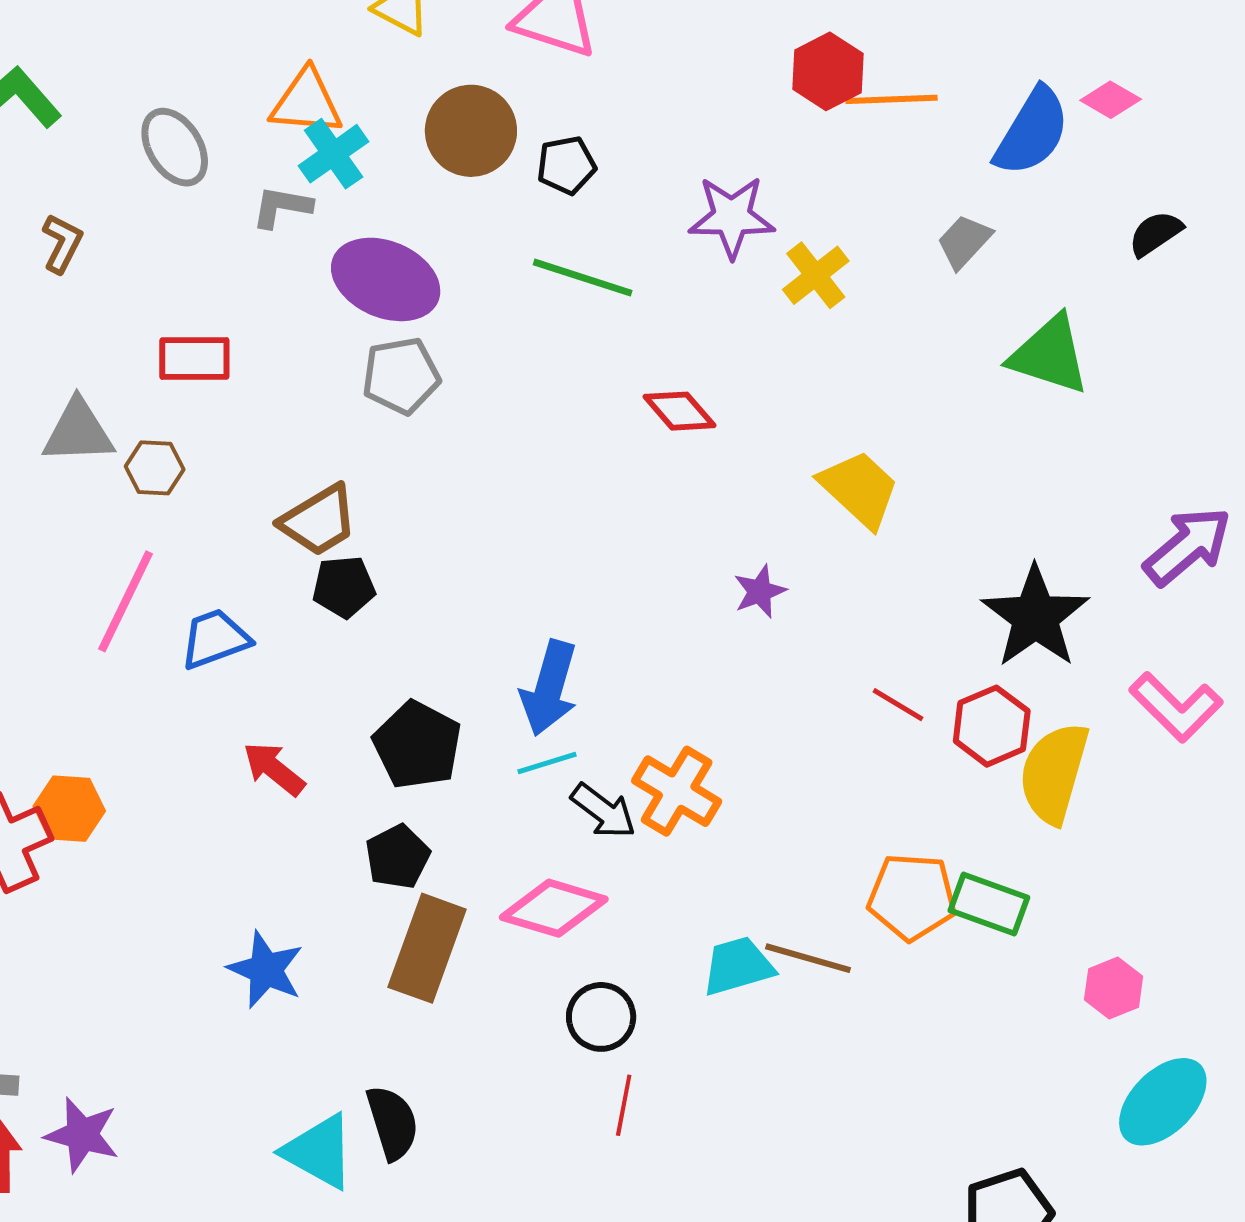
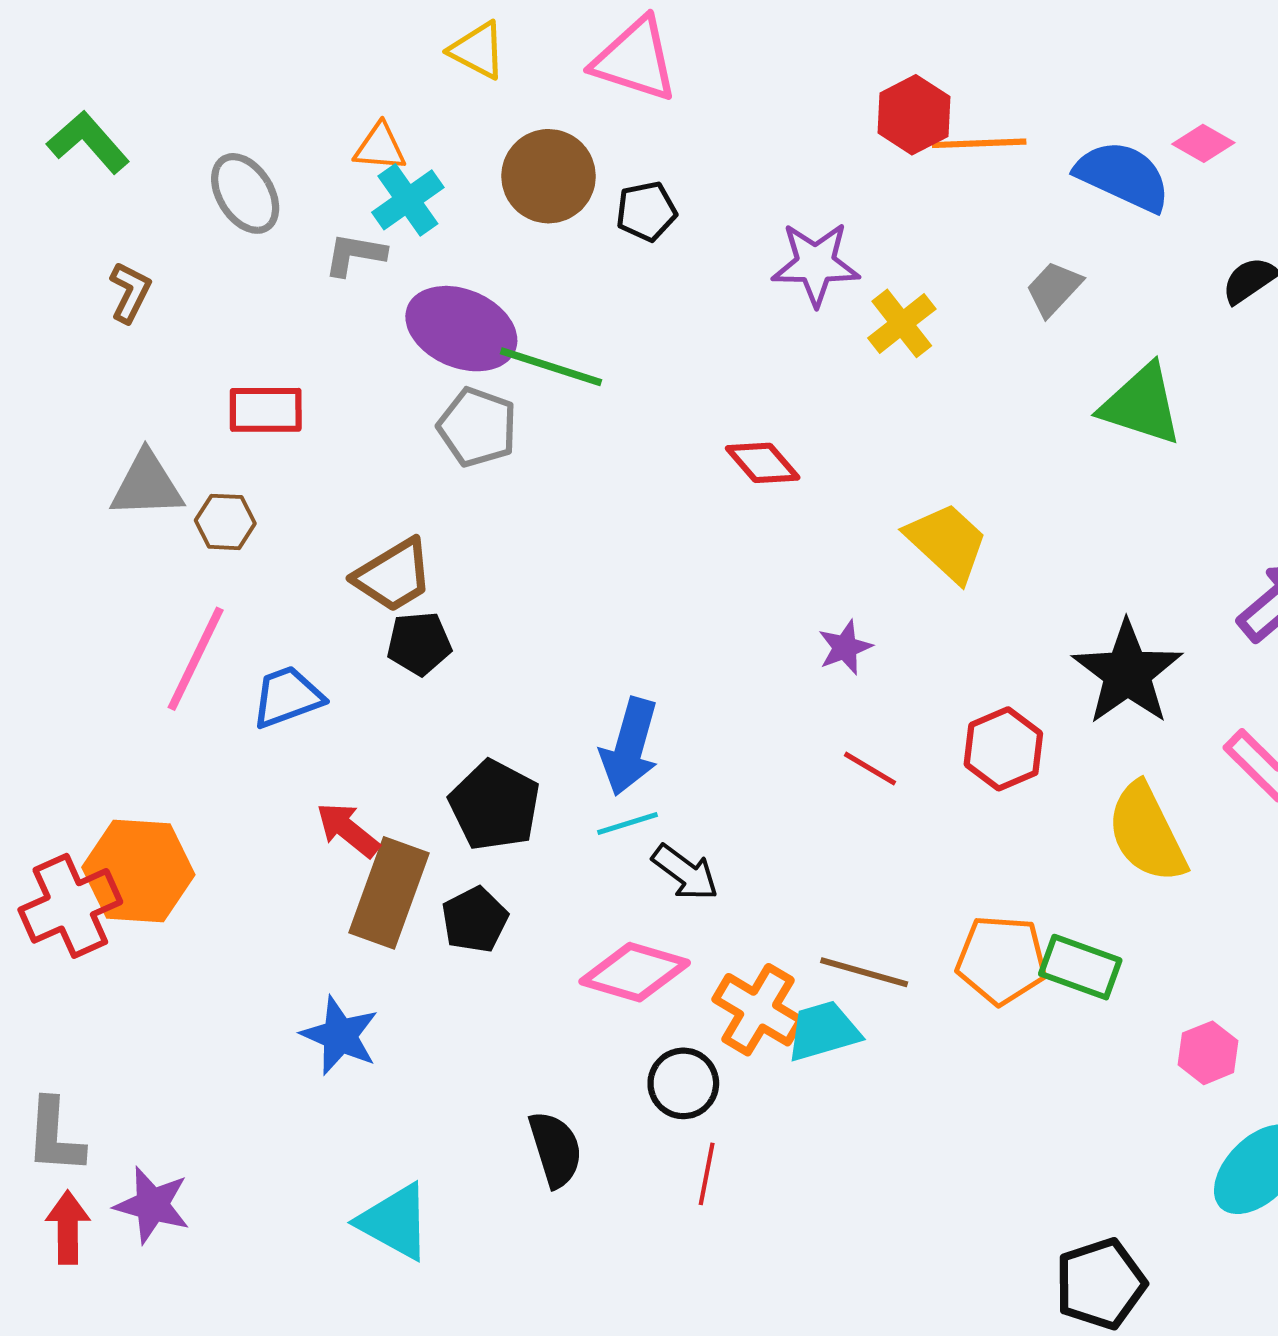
orange triangle: (306, 102) -> (380, 147), size x0.7
blue semicircle: (1032, 132) -> (1123, 176), turned -96
green line: (583, 278) -> (551, 367), moved
gray pentagon: (401, 376) -> (477, 427), turned 30
red line: (898, 705) -> (870, 769), moved
red hexagon: (992, 726) -> (1003, 749), moved
yellow semicircle: (1054, 773) -> (1147, 833), turned -42
orange cross: (677, 791) -> (758, 1010), moved
orange hexagon: (69, 809) -> (138, 871), size x1.5
brown rectangle: (427, 948) -> (389, 893), moved
brown line: (808, 958) -> (864, 972), moved
black semicircle: (392, 1123) -> (555, 1149), moved

